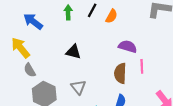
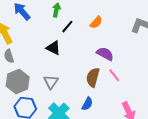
black line: (92, 10) -> (67, 27), moved
pink line: (142, 66) -> (114, 75), turned -48

